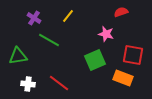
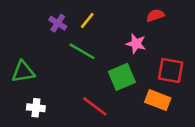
purple cross: (34, 18) -> (58, 23), moved
green line: (49, 40) -> (82, 51), moved
red line: (59, 83) -> (95, 106), moved

